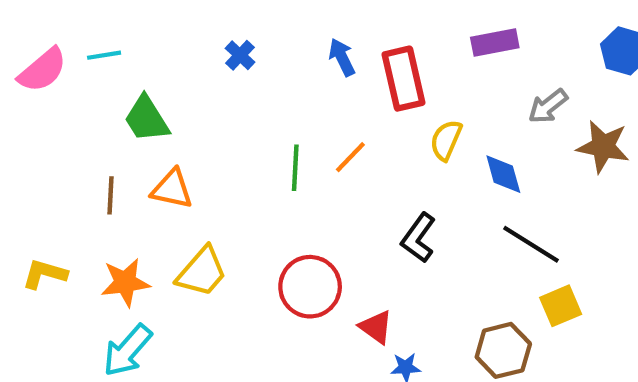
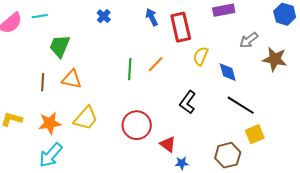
green trapezoid: (147, 119) -> (60, 46), turned 55

